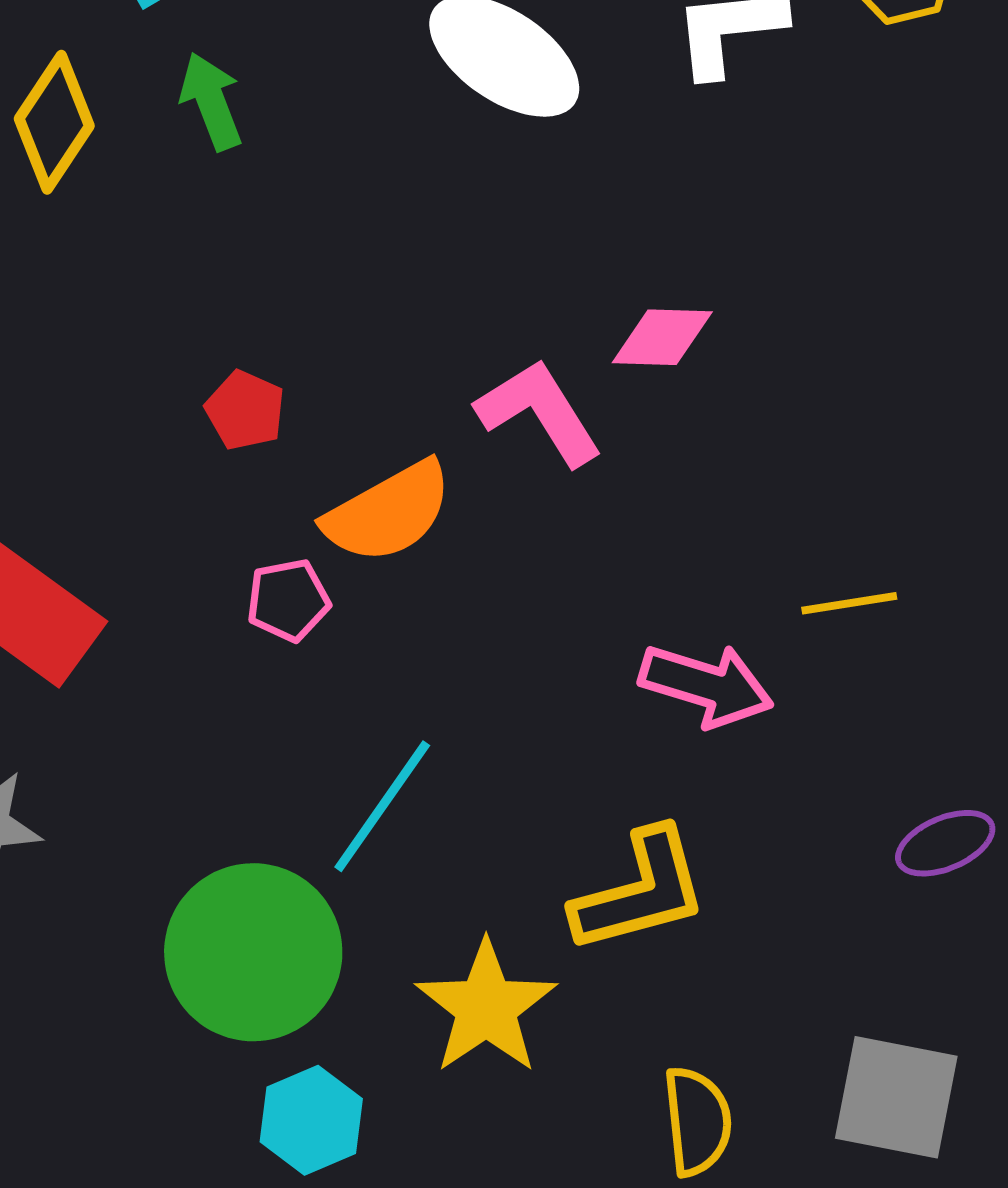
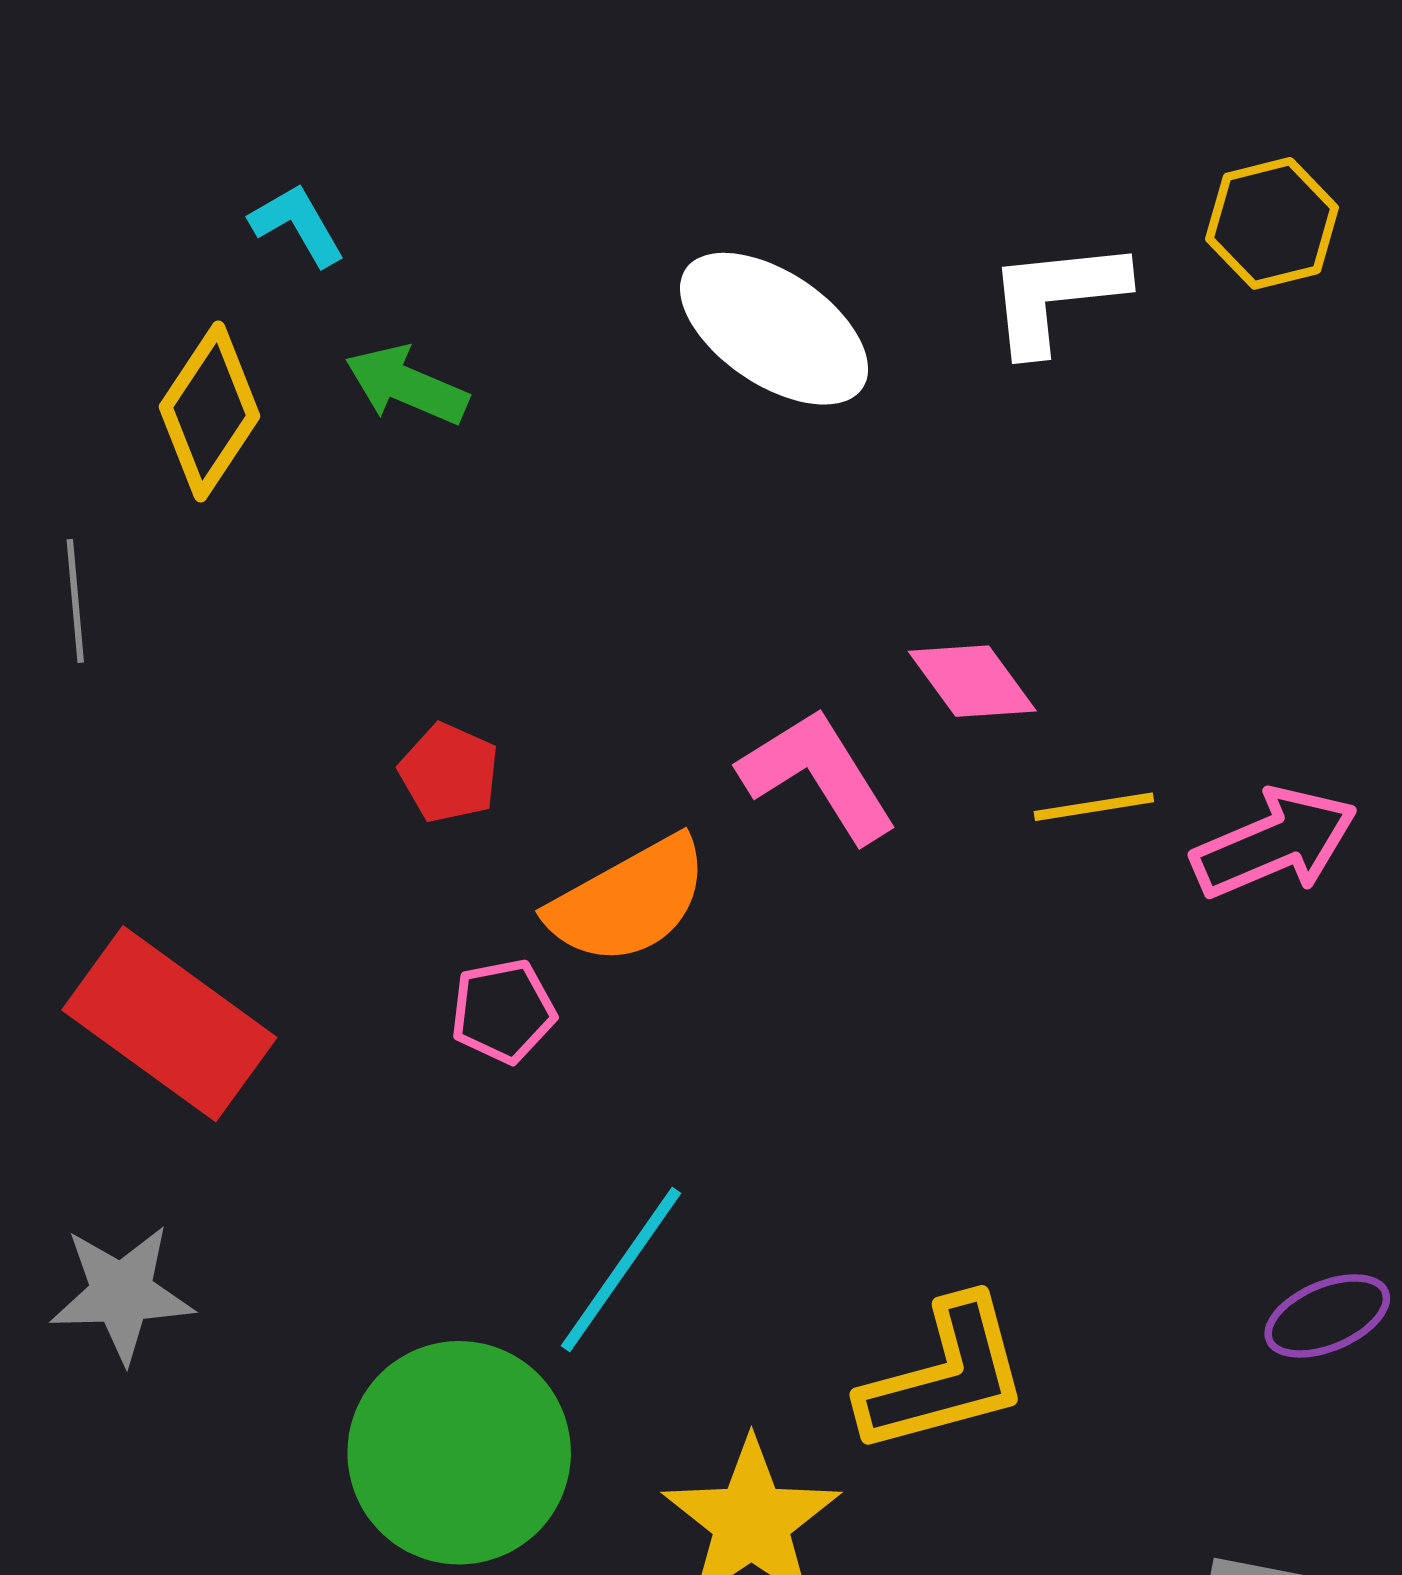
green arrow: (211, 101) -> (406, 385), turned -46
pink diamond: (662, 337) -> (972, 681), turned 52
yellow line: (849, 603) -> (1094, 807), moved
pink arrow: (706, 685) -> (1275, 843), moved, turned -40

